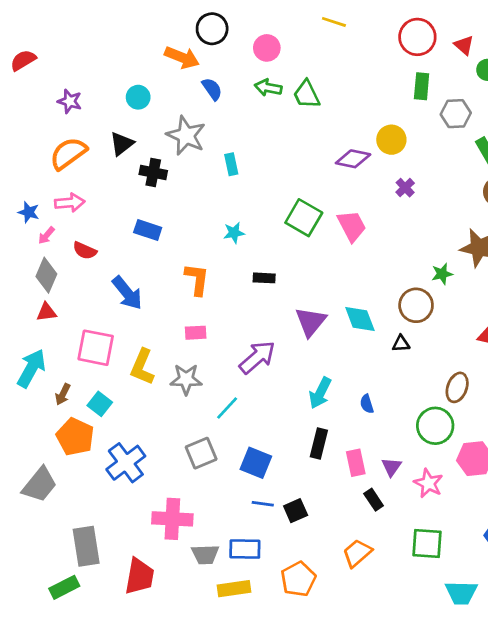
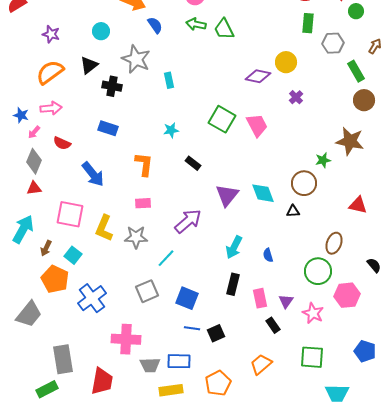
black rectangle: (264, 278) -> (193, 163), turned 35

